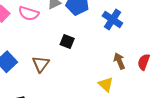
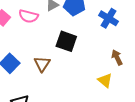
black square: (67, 42) -> (66, 41), size x1.5

